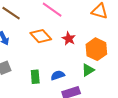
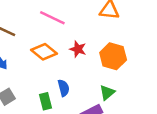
green triangle: (88, 70) -> (107, 93), moved
blue semicircle: (58, 75) -> (64, 88), moved, turned 104

